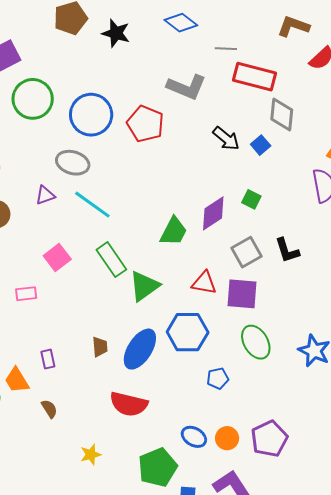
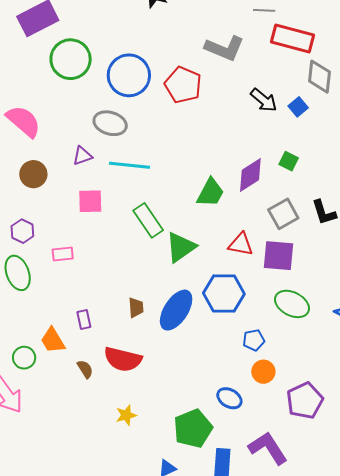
cyan line: (92, 205) -> (130, 165), turned -30
pink square: (57, 257) -> (90, 201), moved, turned 36
green ellipse: (256, 342) -> (292, 304), turned -32
red semicircle: (129, 404) -> (123, 359), moved
orange circle: (227, 438) -> (263, 372), moved

